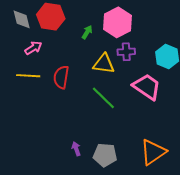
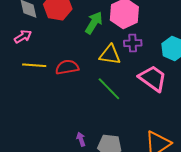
green arrow: (87, 32) -> (94, 23), size x1.6
pink arrow: (33, 48) -> (23, 37), moved
red semicircle: (61, 77) -> (67, 67), turned 70

